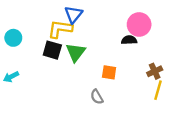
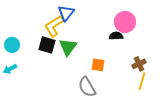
yellow L-shape: (60, 29) -> (54, 26), turned -40
cyan circle: (13, 38) -> (12, 45), moved
gray semicircle: (97, 97) -> (87, 87), size x1.5

